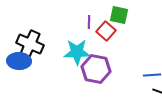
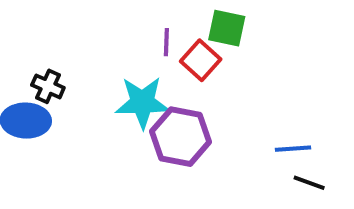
black cross: (30, 44) -> (48, 86), size x0.6

